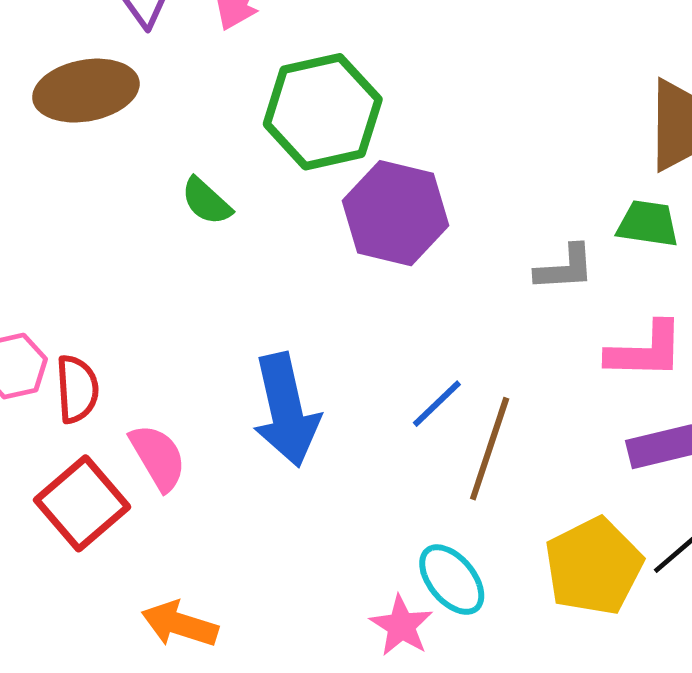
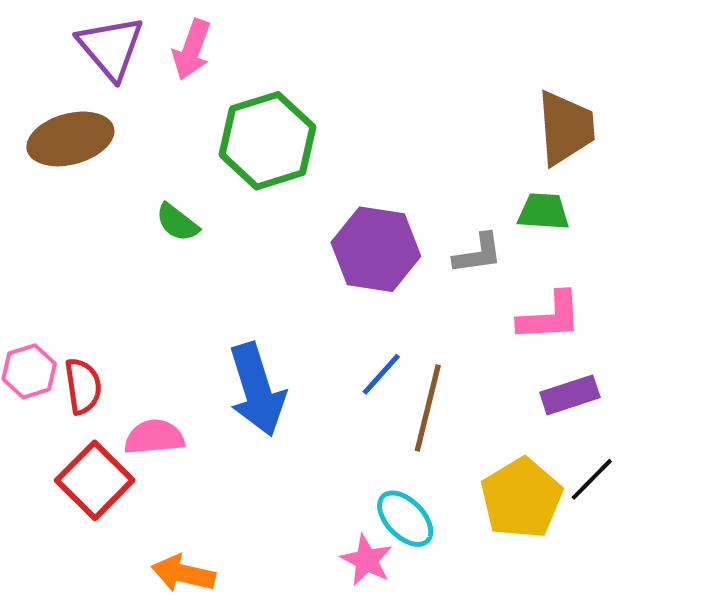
purple hexagon: (395, 213) -> (376, 249), moved
pink semicircle: (158, 457) -> (154, 437), turned -60

